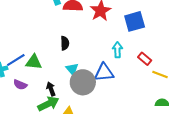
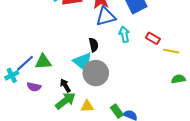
black semicircle: (65, 43) -> (94, 45), moved
cyan triangle: (72, 69) -> (83, 62), size x1.5
blue triangle: (104, 72) -> (106, 17), moved

